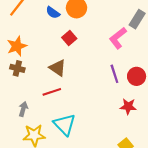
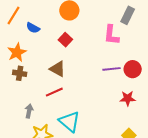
blue semicircle: (53, 13) -> (33, 28), moved
pink L-shape: (118, 38) -> (111, 35), turned -40
purple line: (114, 74) -> (112, 69), turned -72

